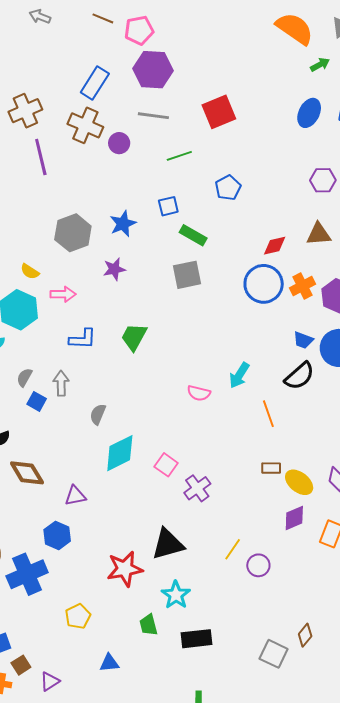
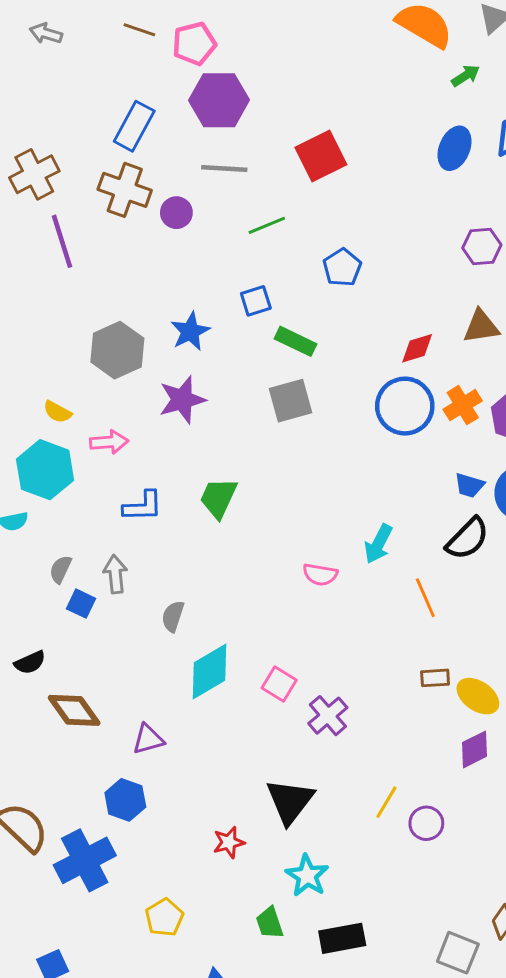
purple star: (114, 269) -> (182, 400), size x1.4
black triangle: (168, 544) -> (290, 801), turned -33
red star: (125, 569) -> (229, 842), size x0.6

